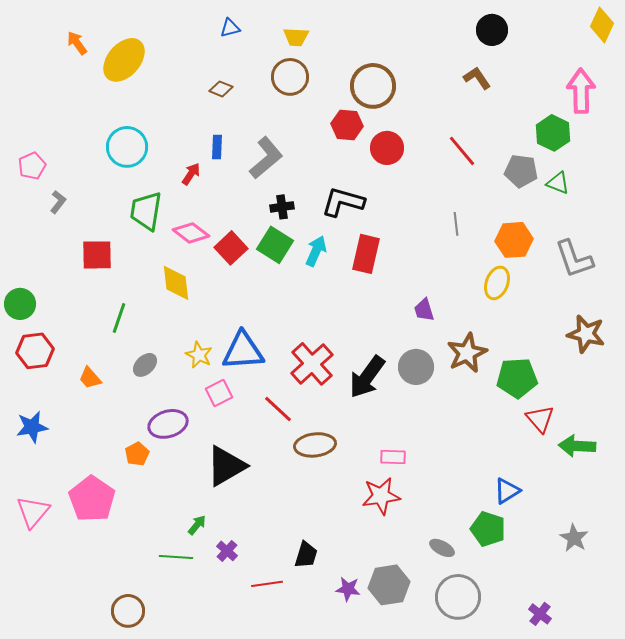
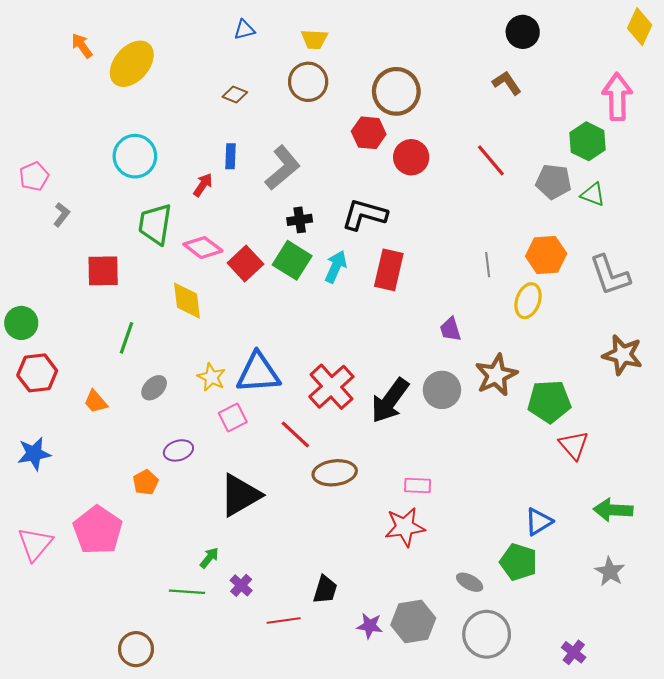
gray line: (456, 224) -> (488, 265), moved
purple ellipse: (168, 424) -> (178, 450), size x0.7
green arrow: (577, 446) -> (613, 510), moved

